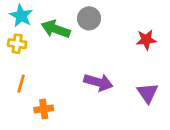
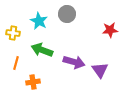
cyan star: (21, 16) -> (39, 21), moved
green arrow: (56, 29) -> (42, 50), moved
purple triangle: (148, 93) -> (100, 70), moved

